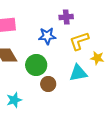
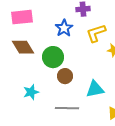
blue star: (47, 36) -> (64, 28), turned -30
cyan triangle: (78, 73) -> (95, 89), moved

